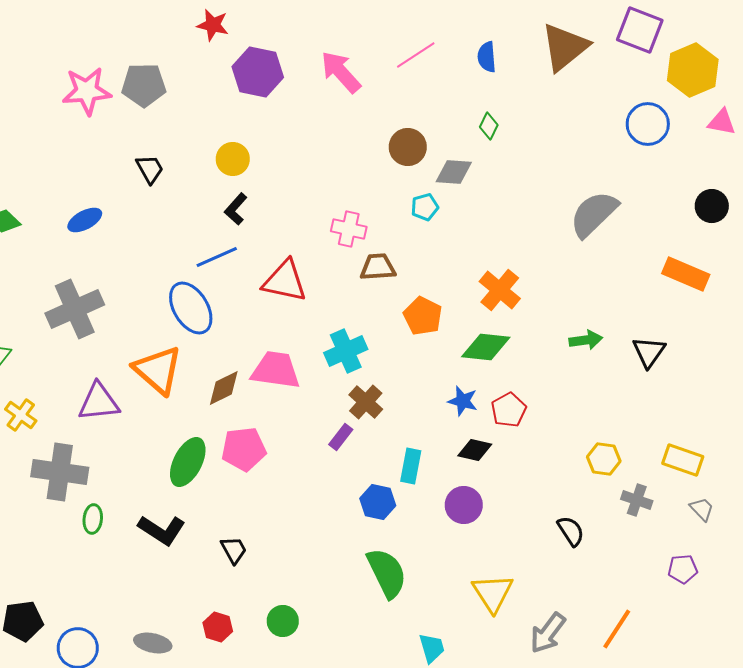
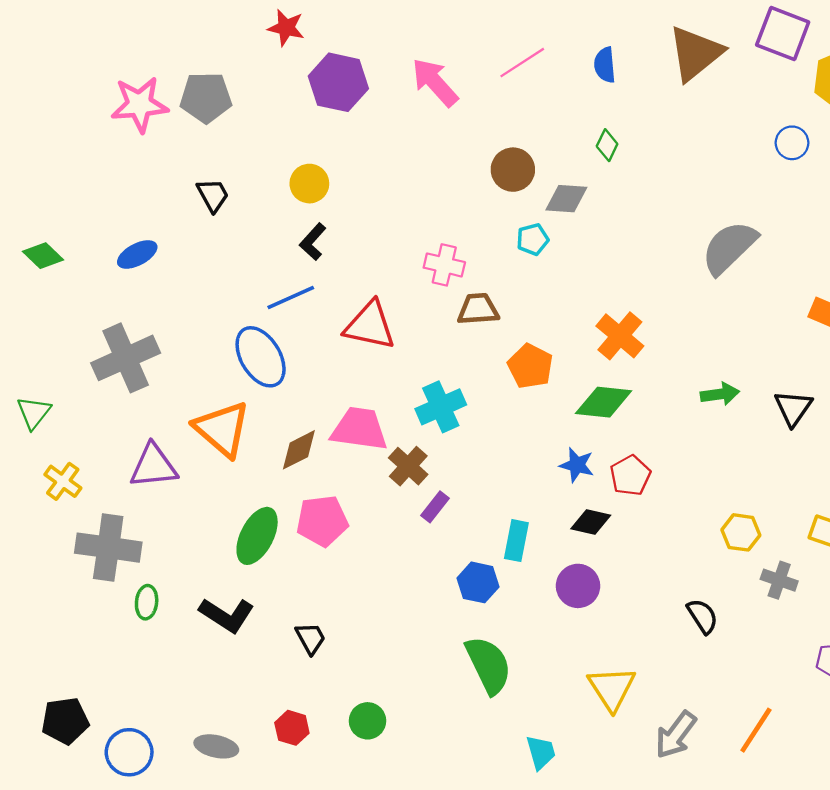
blue circle: (648, 124) -> (792, 143), size x0.7
brown cross: (366, 402) -> (408, 466), moved

